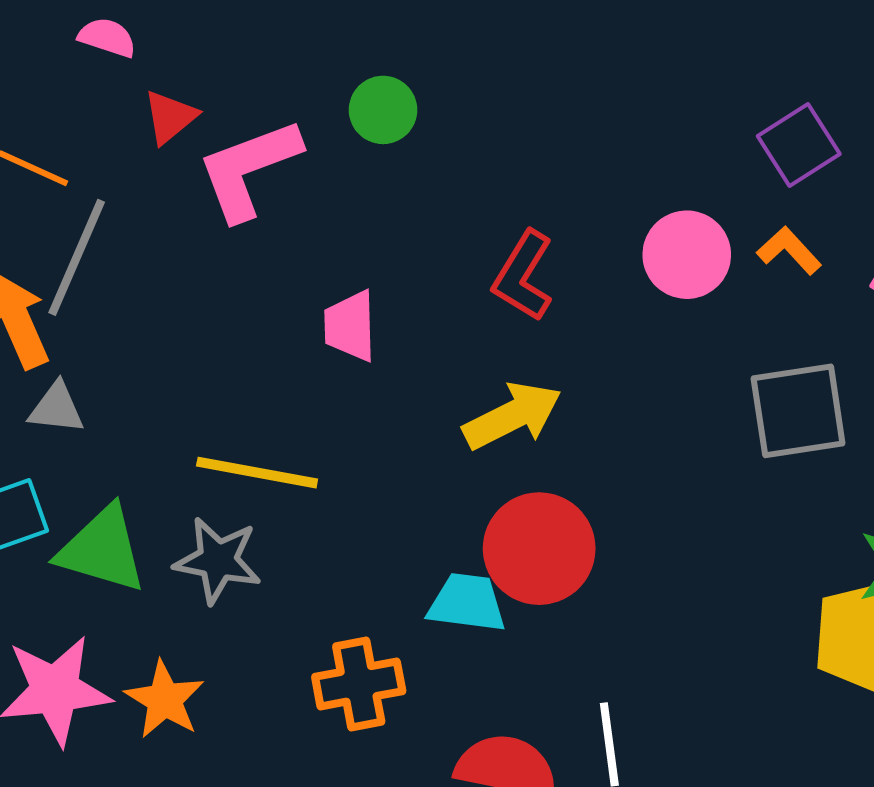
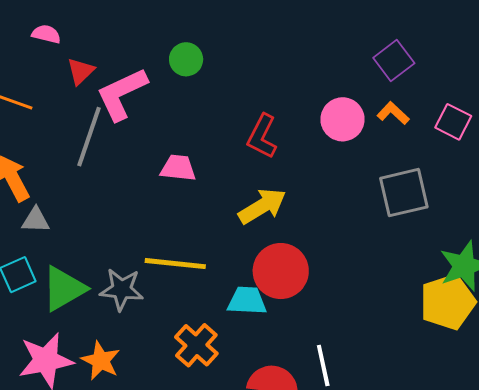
gray line: (77, 257) -> (89, 137), moved
pink trapezoid: (350, 326) -> (178, 168), turned 102
yellow line: (257, 473) -> (175, 264), moved
green triangle: (102, 550) -> (64, 289), turned -42
orange cross: (359, 684) -> (196, 345), turned -33

